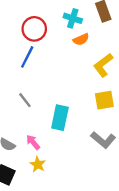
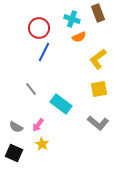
blue line: (27, 57) -> (44, 52), moved
cyan rectangle: (60, 118) -> (61, 104), turned -65
pink arrow: (33, 142) -> (38, 125), turned -104

